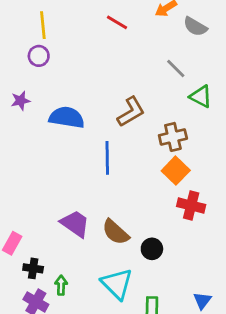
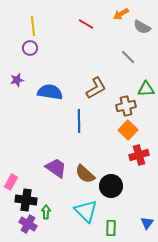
green triangle: (201, 96) -> (146, 89), moved, turned -30
red cross: (191, 205) -> (139, 155), turned -30
black circle: (152, 249) -> (111, 186), size x1.5
black cross: (33, 268) -> (26, 200), size x1.5

